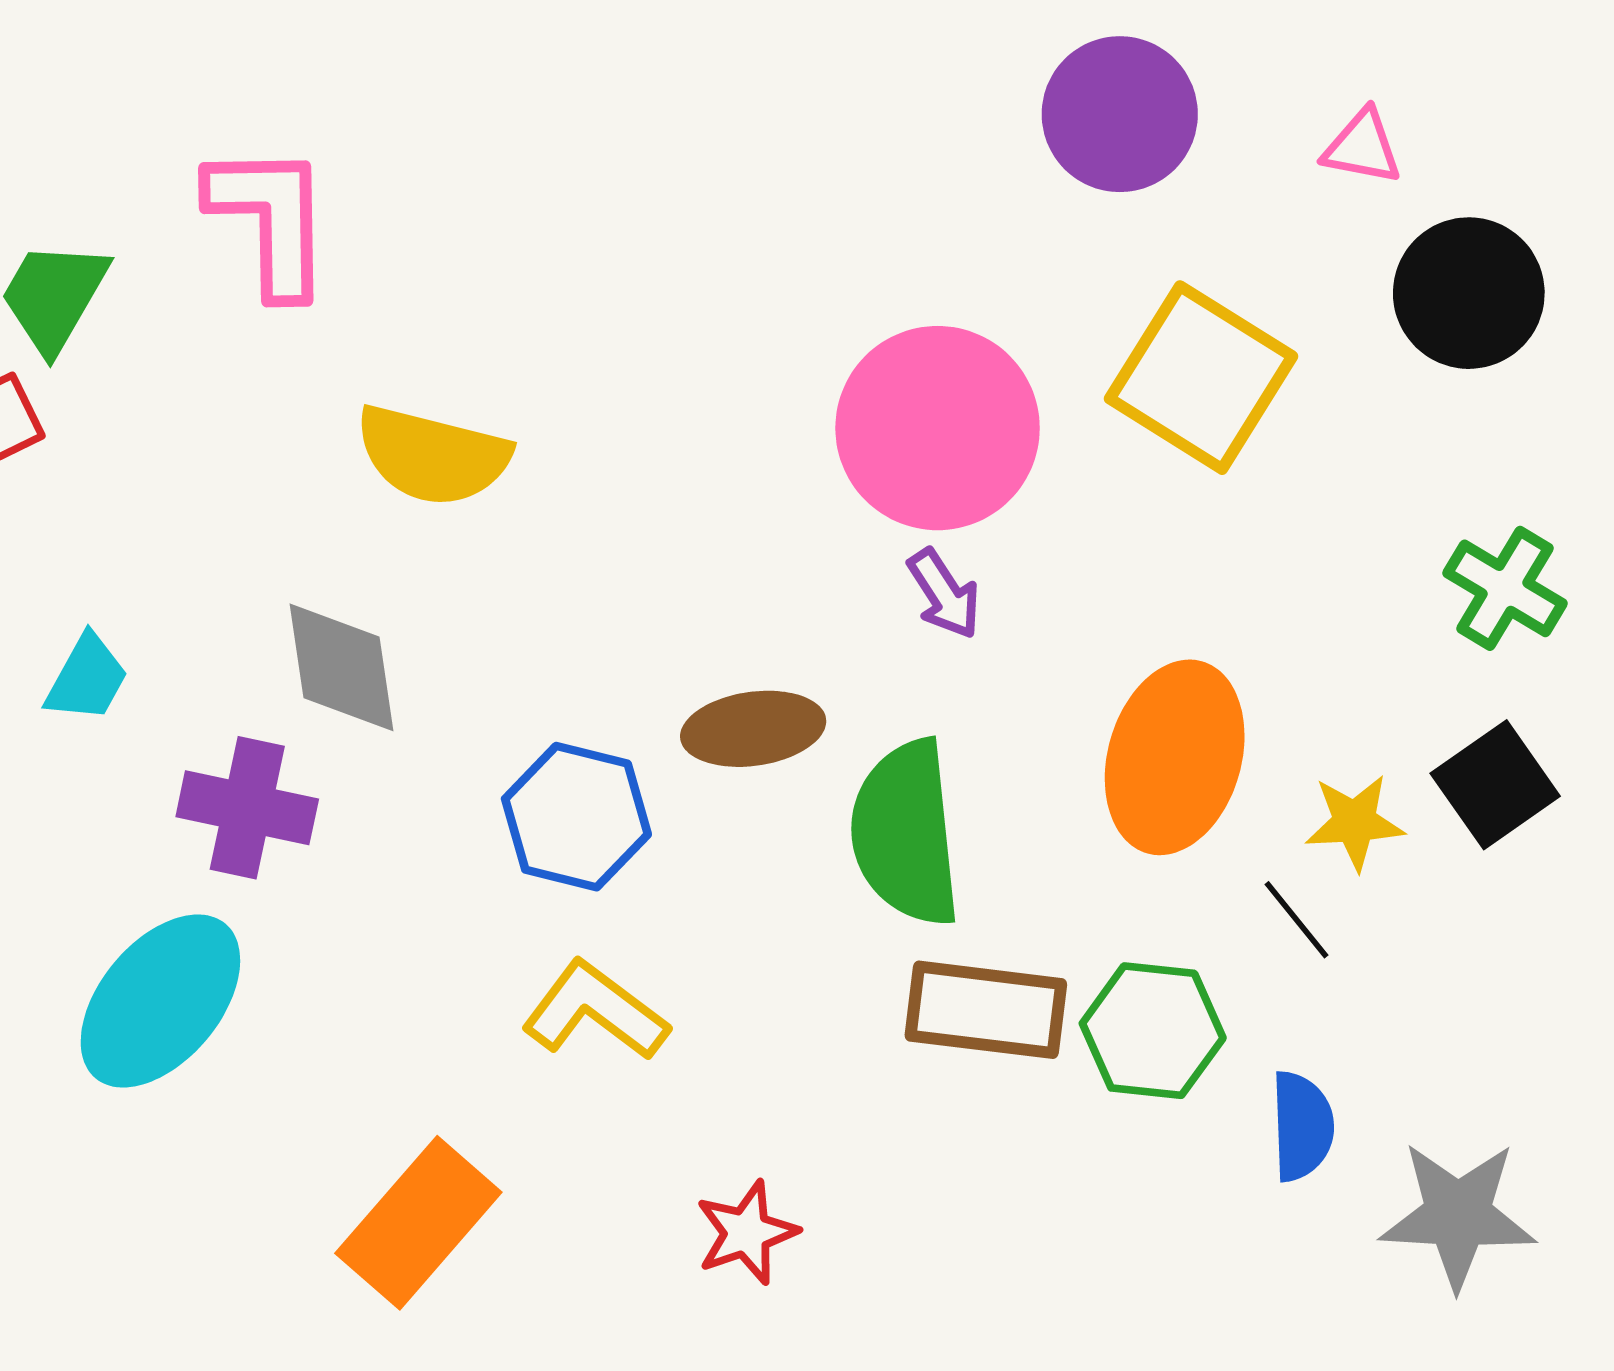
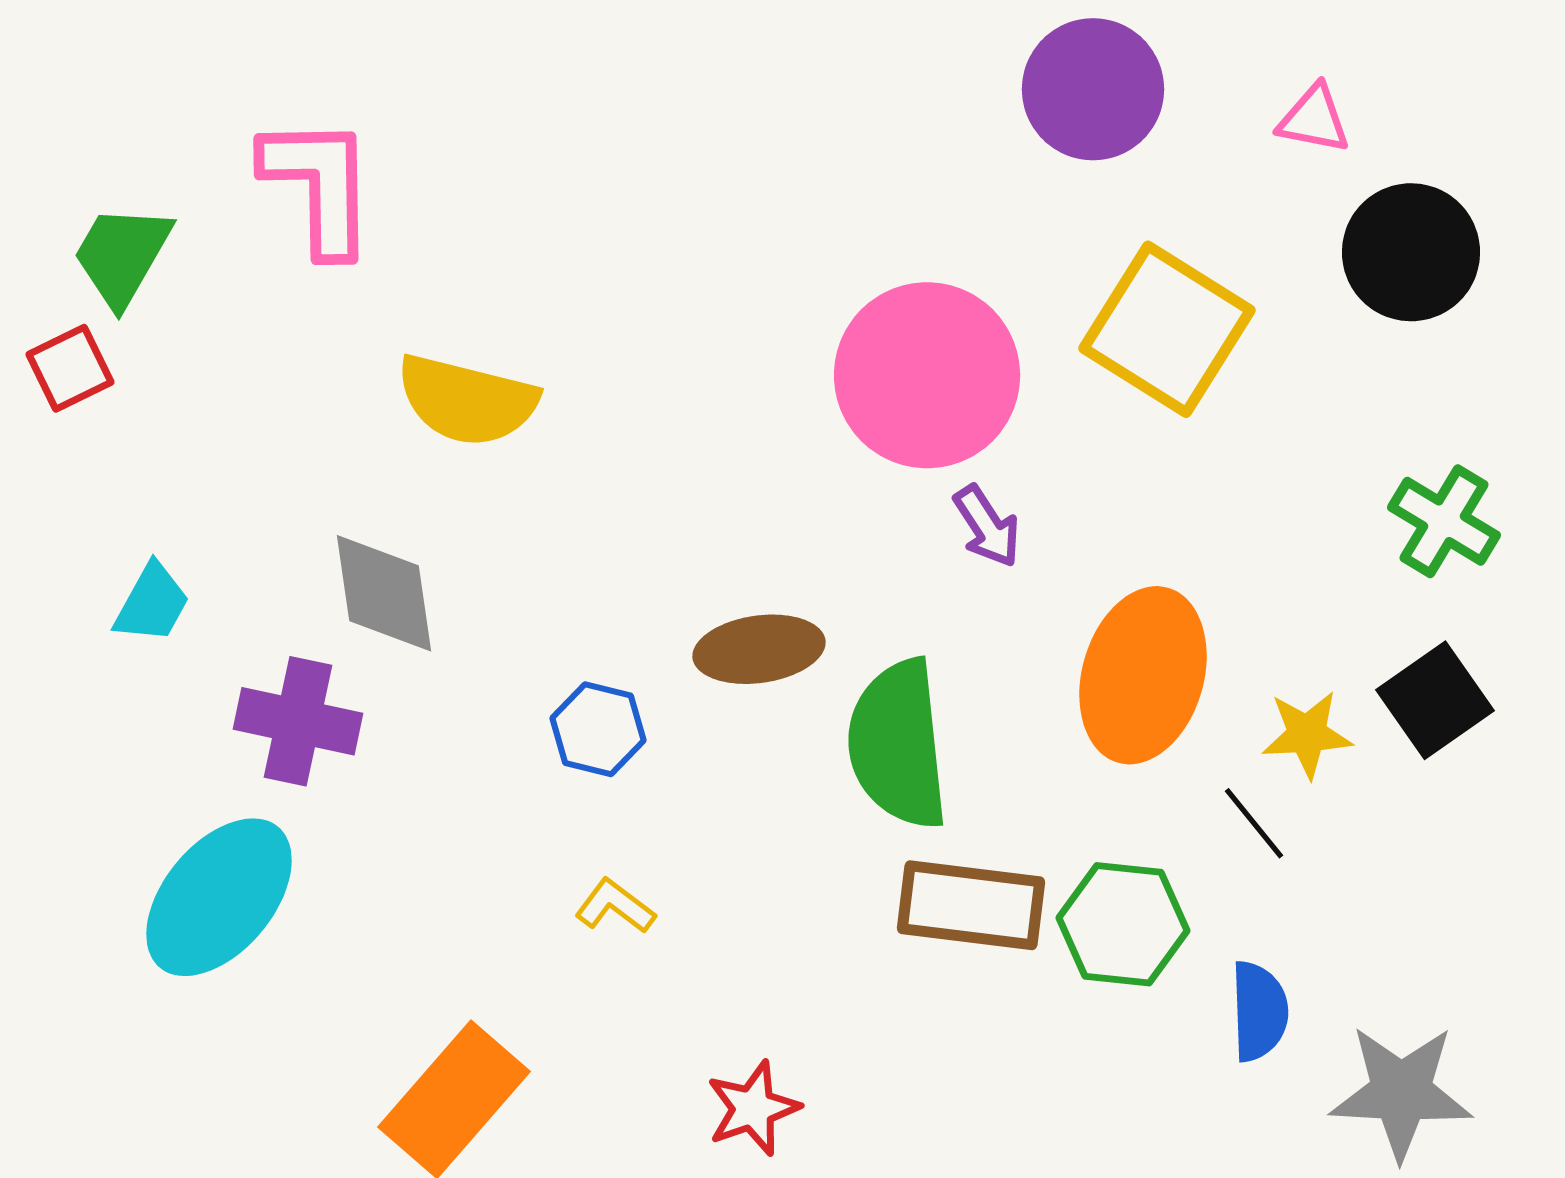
purple arrow: (944, 594) -> (987, 526), moved
blue hexagon: (576, 817) -> (598, 729), size x0.7
yellow L-shape: (595, 1011) -> (615, 906), size x0.6

